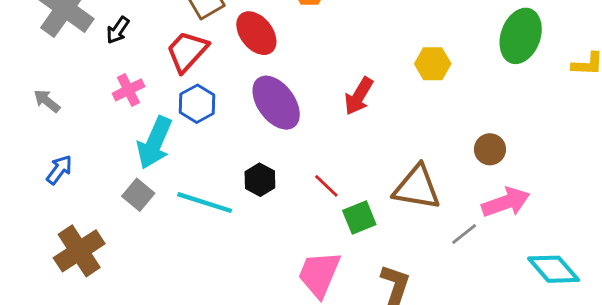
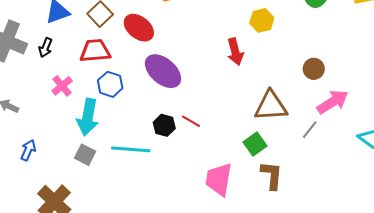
red trapezoid: (187, 51) -> (95, 51), turned 56
red arrow: (359, 96) -> (235, 52), moved, turned -32
red line: (326, 186) -> (191, 121), moved
green square: (359, 217) -> (255, 144), moved

